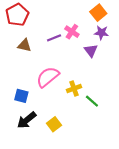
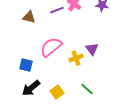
purple triangle: (91, 51) -> (92, 49), moved
green line: (92, 101) -> (87, 89), moved

